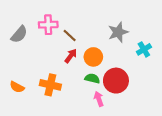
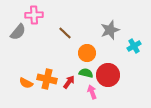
pink cross: (48, 25) -> (34, 15), moved
red arrow: (71, 56) -> (69, 82), moved
orange semicircle: (17, 87) -> (26, 83), moved

